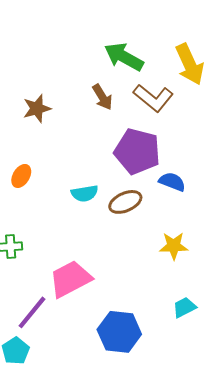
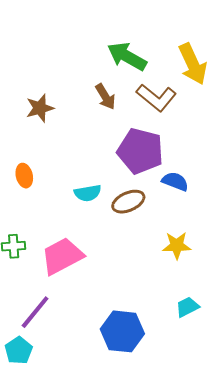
orange ellipse: (21, 176) -> (24, 176), turned -45
pink trapezoid: (70, 279) -> (62, 256), moved

